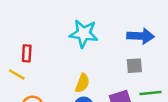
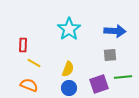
cyan star: (84, 34) -> (69, 29), turned 30
yellow line: (17, 74) -> (34, 63), moved

